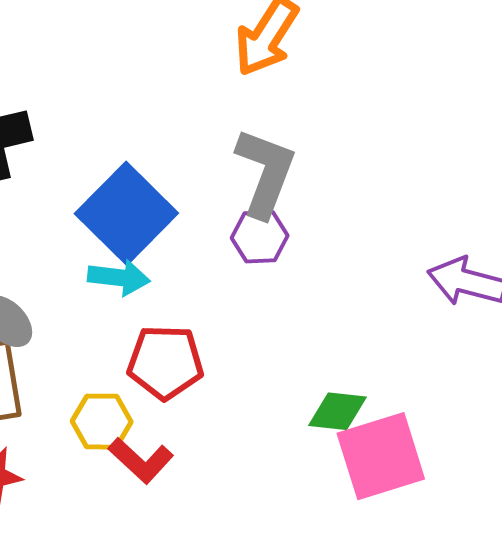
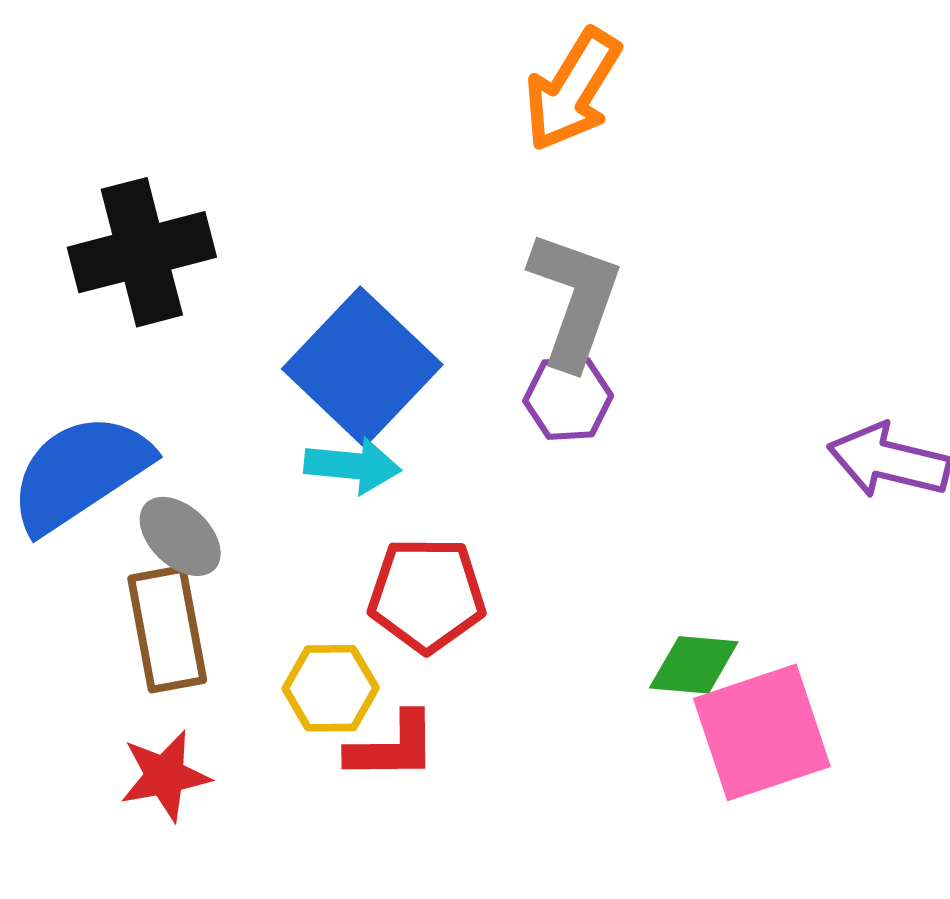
red L-shape: (141, 460) -> (392, 747), turned -42

